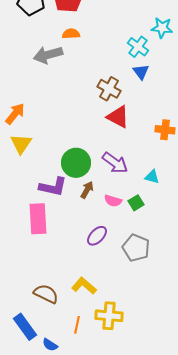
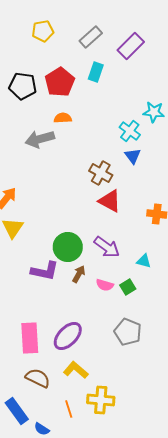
pink rectangle: (38, 219) -> (30, 338), moved
purple ellipse: (97, 236) -> (68, 336), moved, size x1.4
orange line: (77, 325) -> (69, 409), turned -30

